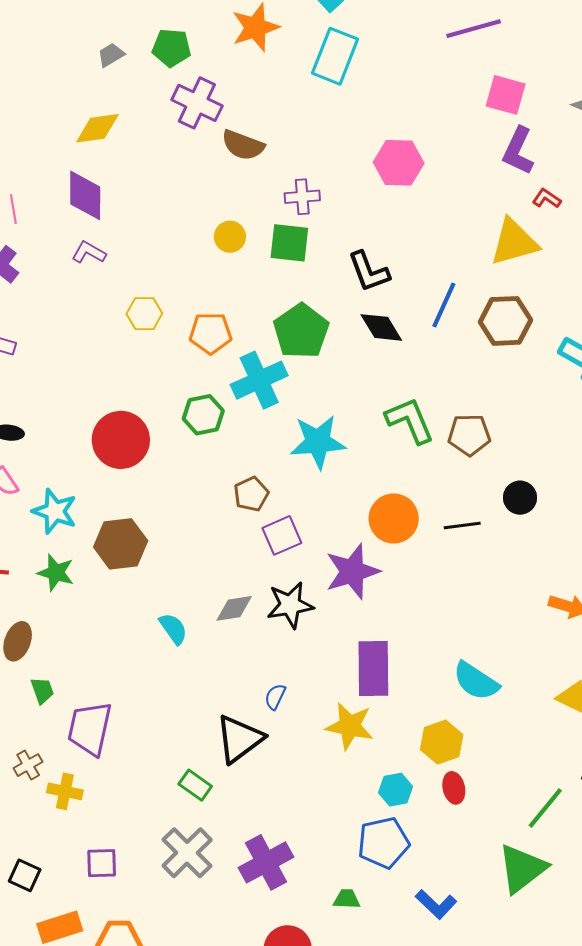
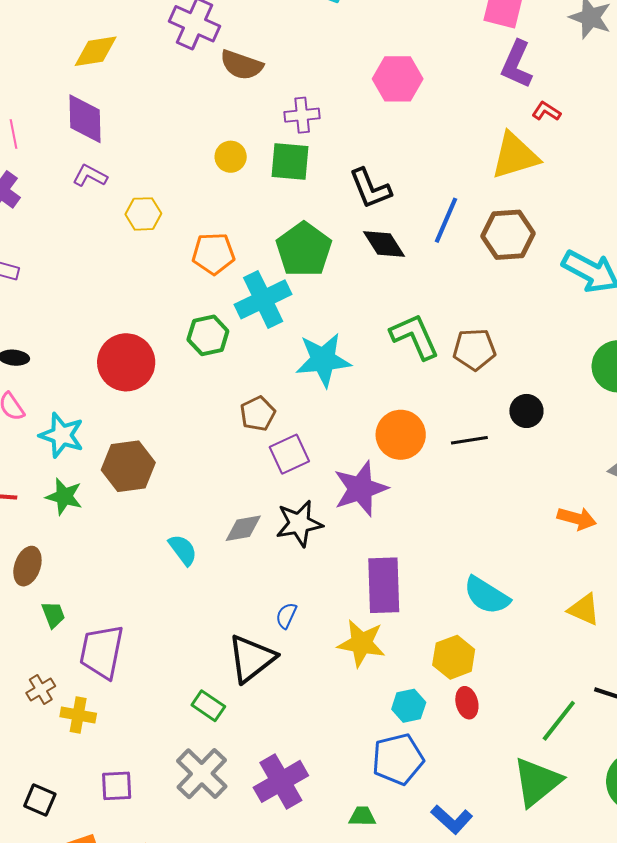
yellow hexagon: (144, 314) -> (143, 214), moved

